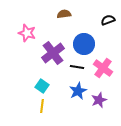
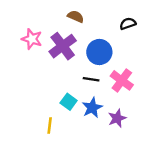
brown semicircle: (64, 14) -> (76, 16), turned 32
purple cross: (53, 53) -> (63, 46), moved
cyan square: (42, 86) -> (69, 102), moved

